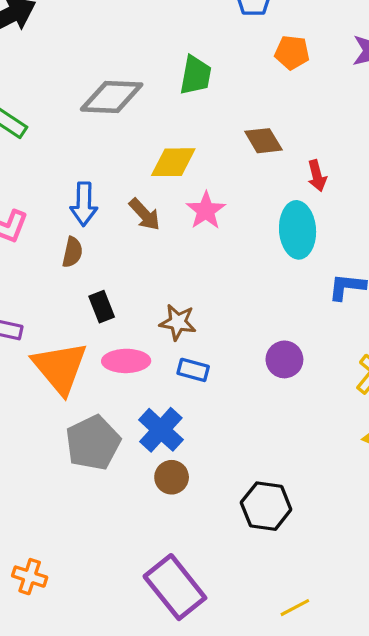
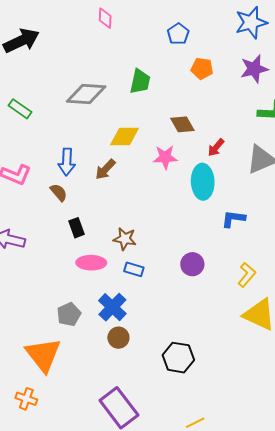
red arrow: (317, 176) -> (216, 147), turned 54
pink star: (206, 211) -> (165, 157), moved, turned 30
brown arrow: (145, 214) -> (105, 169), turned 85
brown semicircle: (72, 252) -> (59, 192), turned -54
orange triangle: (60, 368) -> (43, 355), moved
gray pentagon: (93, 443) -> (69, 314), size x0.7

